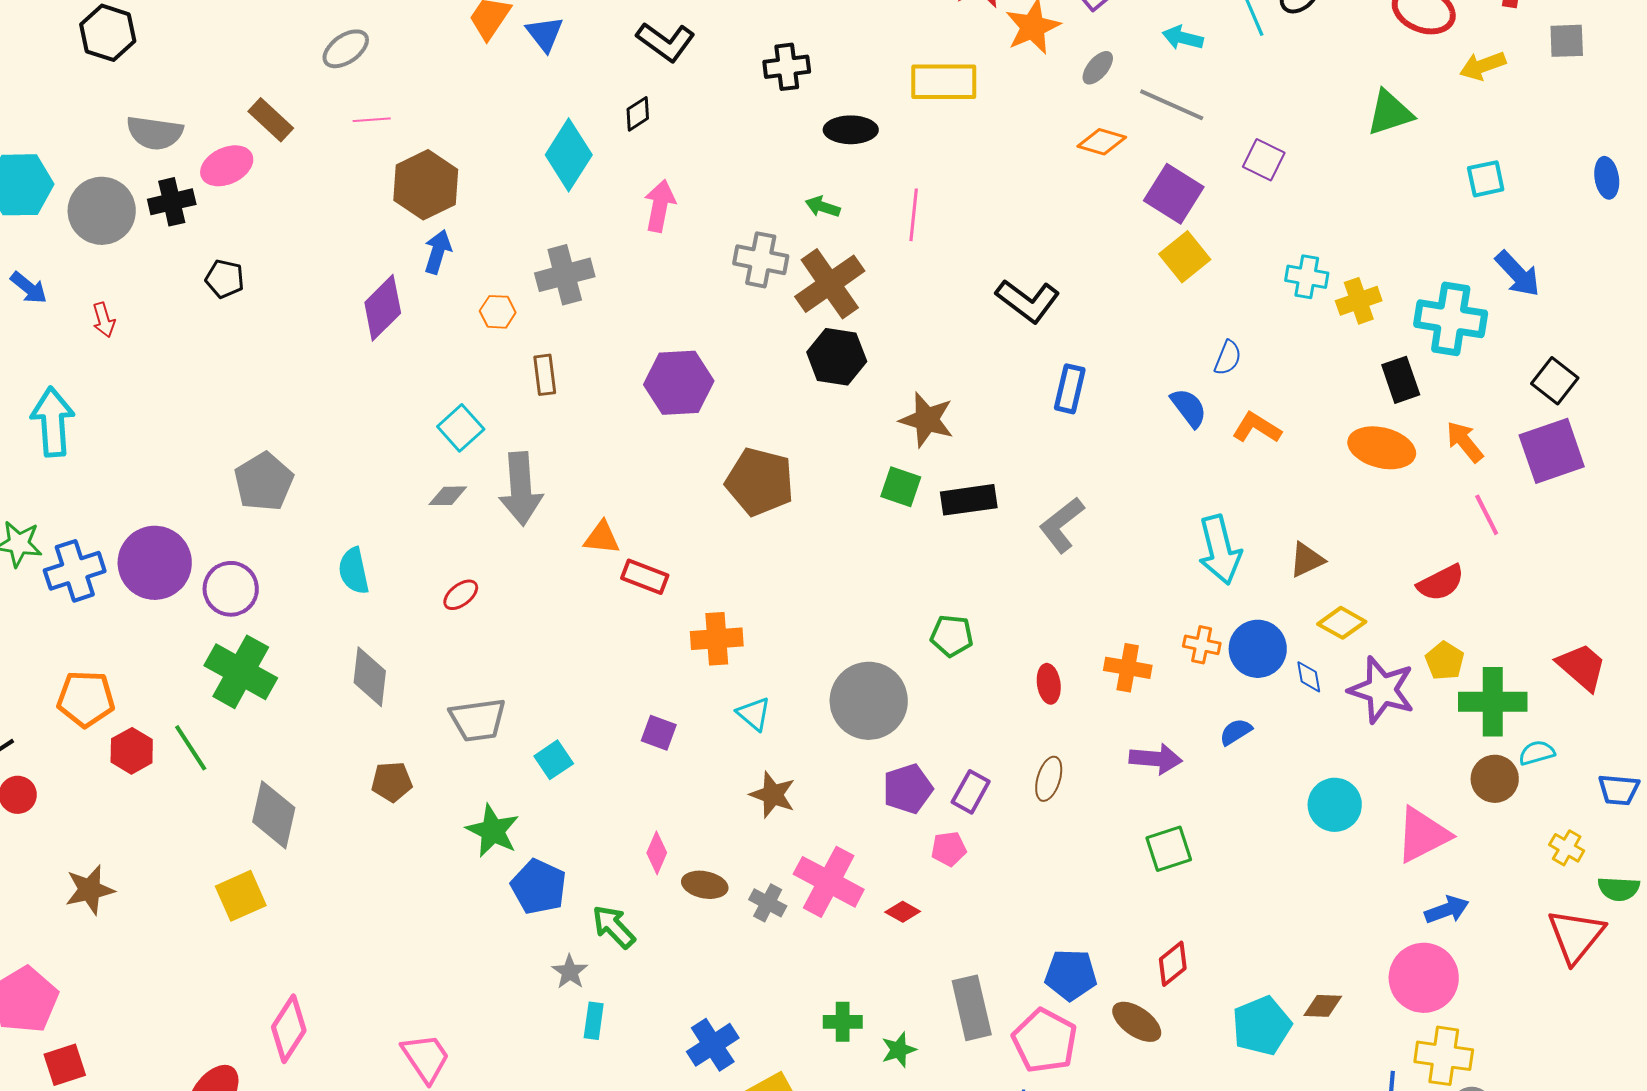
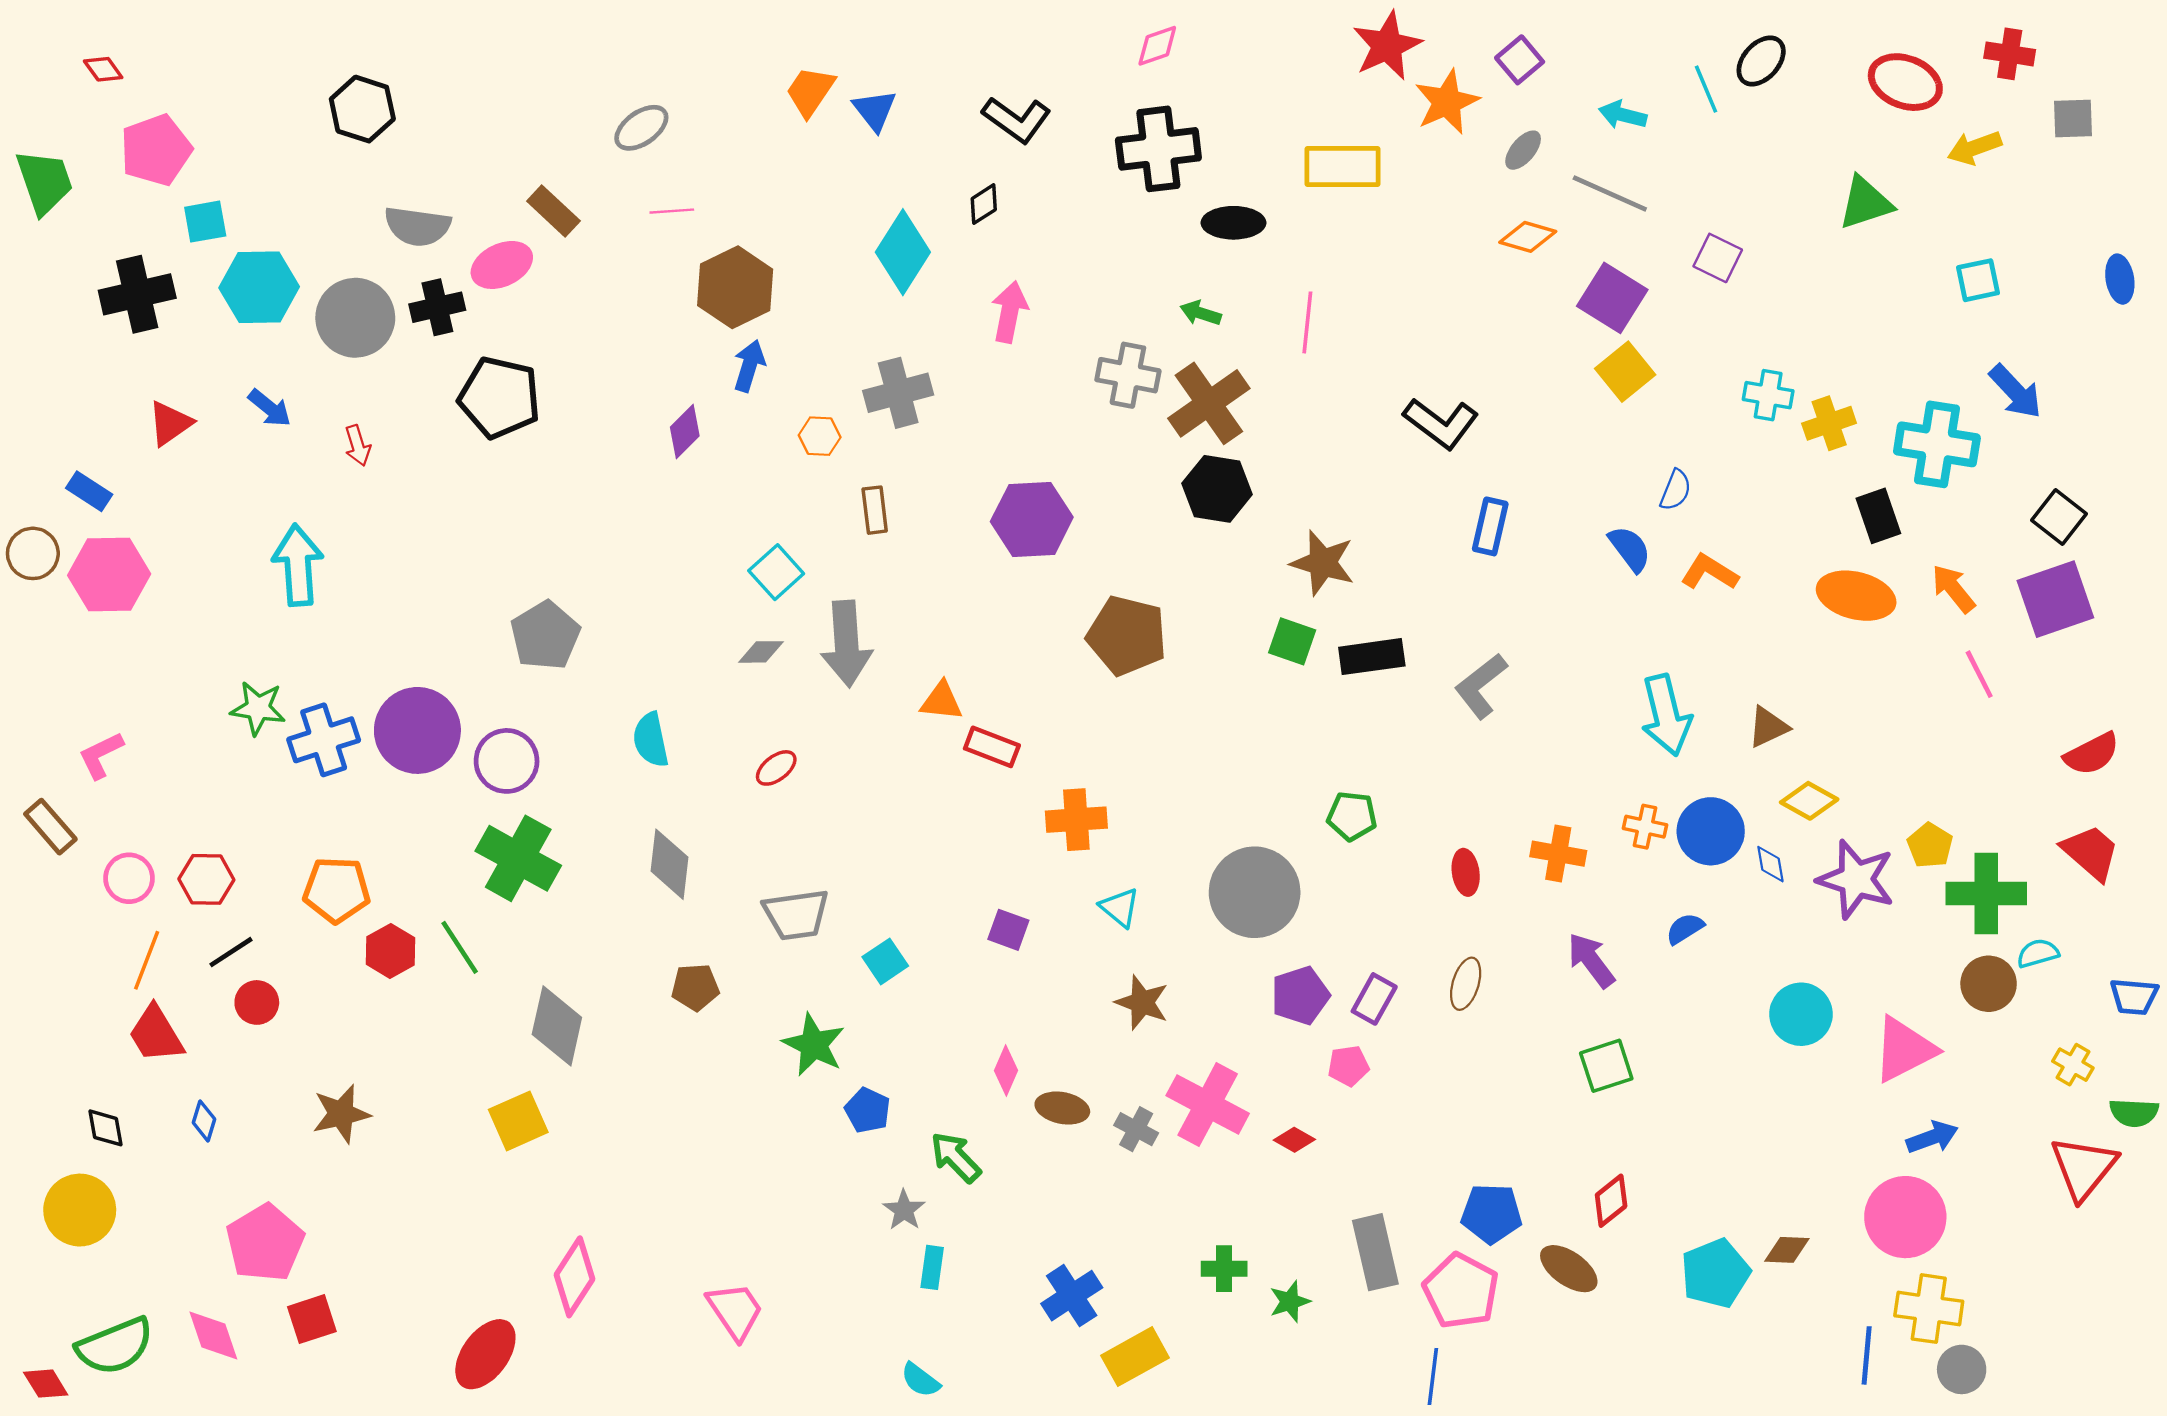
black cross: (787, 67) -> (1158, 149), size x1.5
black pentagon: (225, 279) -> (499, 397), size x1.8
purple diamond: (383, 308) -> (685, 431), size x0.7
red semicircle: (1441, 583) -> (2092, 754), moved
purple arrow: (1156, 759) -> (1591, 960), turned -132
blue pentagon: (539, 887) -> (868, 1110), size x0.7

